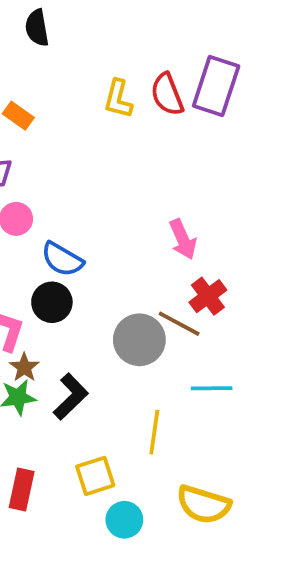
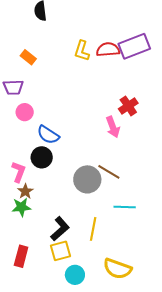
purple rectangle: (216, 86) -> (134, 46), turned 48
red semicircle: (167, 94) -> (108, 50), turned 105
red cross: (208, 296) -> (128, 106), moved
black L-shape: (71, 397) -> (60, 229), moved

